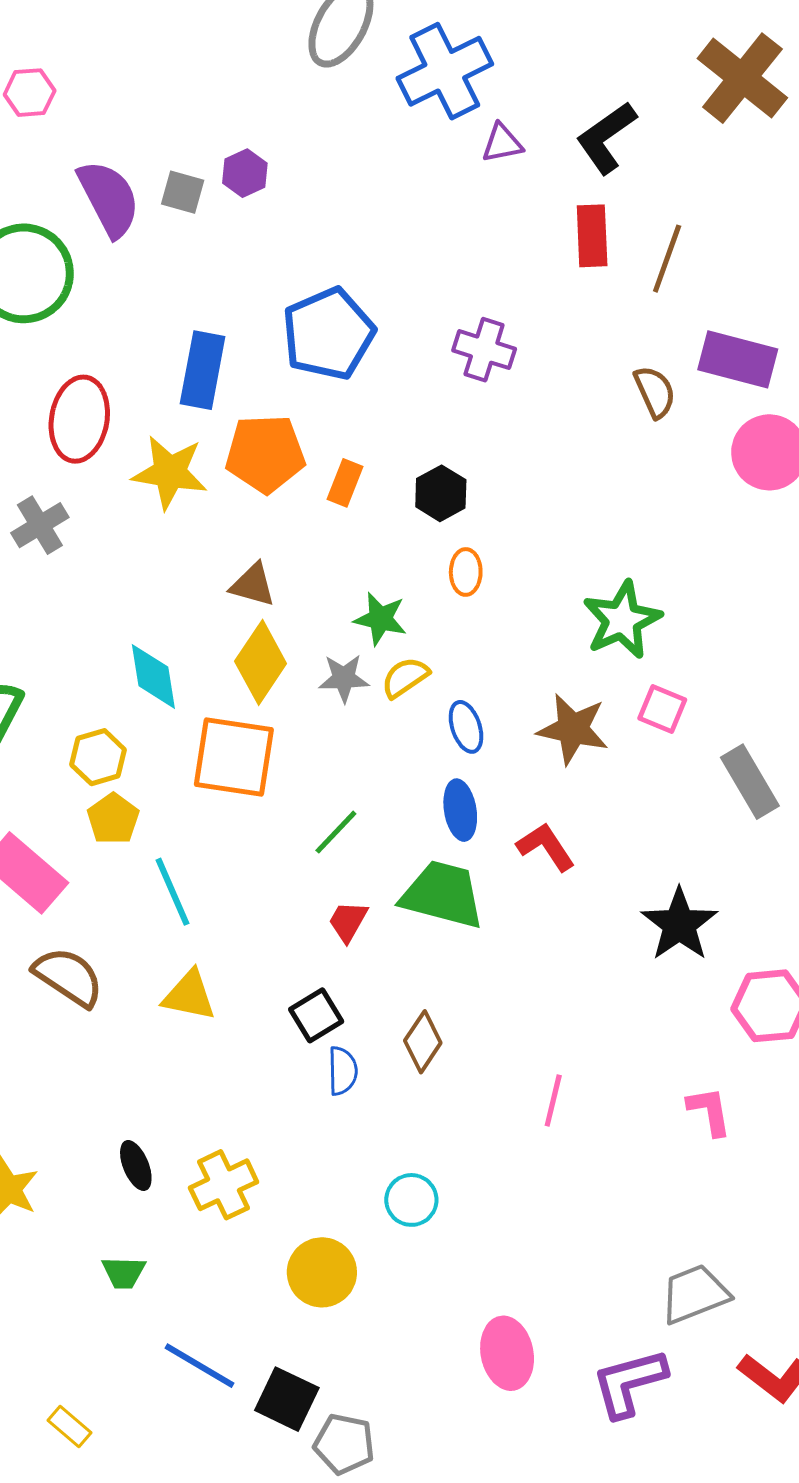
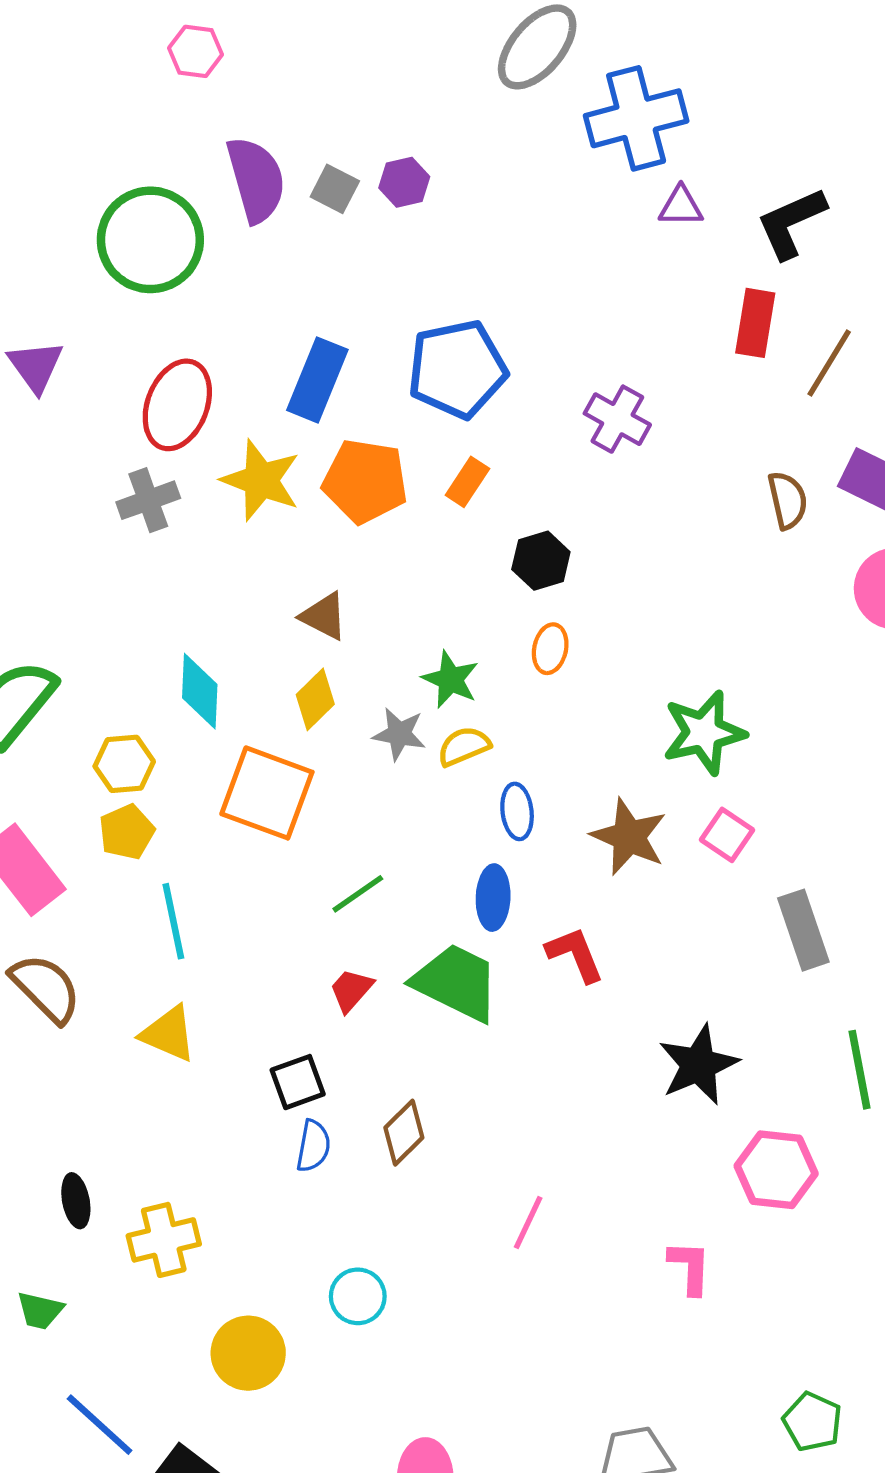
orange rectangle: (345, 483) -> (467, 482), moved
gray cross: (40, 525) -> (148, 500), moved
yellow diamond: (261, 662) -> (315, 699), size x0.7

